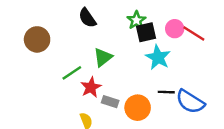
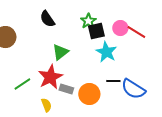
green line: (72, 73) -> (22, 84), moved
red star: (91, 87) -> (50, 77), size x1.4

